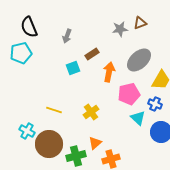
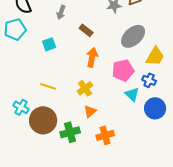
brown rectangle: (92, 54) -> (86, 30), turned 72
cyan square: (73, 68) -> (49, 44), moved
orange arrow: (109, 72) -> (92, 57), moved
orange triangle: (95, 143) -> (90, 111), moved

